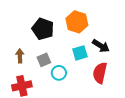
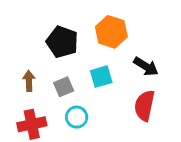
cyan square: (80, 53) -> (101, 77), moved
cyan circle: (59, 73) -> (77, 117), moved

